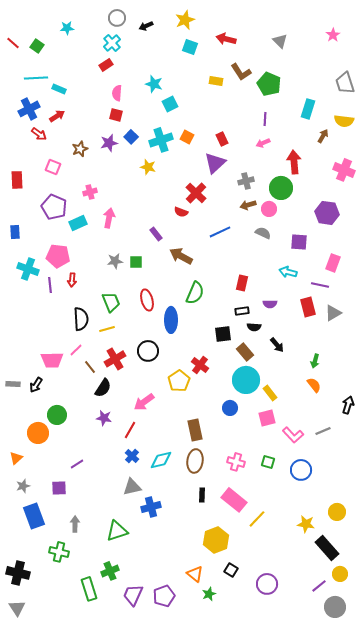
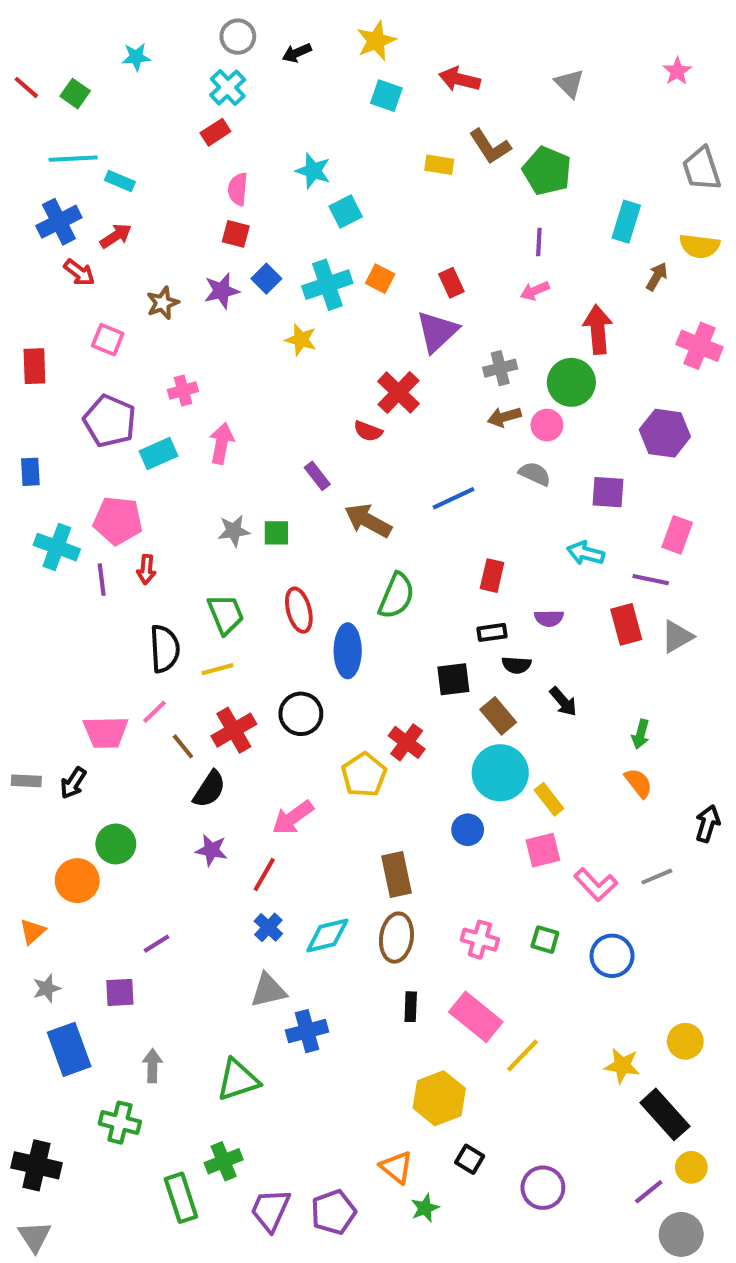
blue line: (220, 232) -> (453, 498), moved

